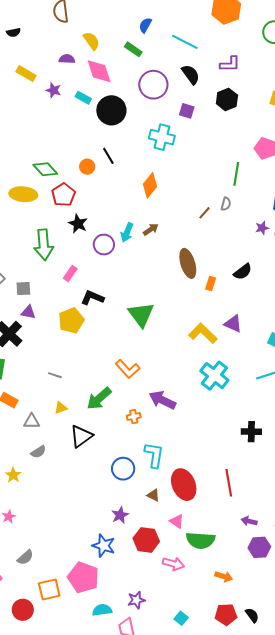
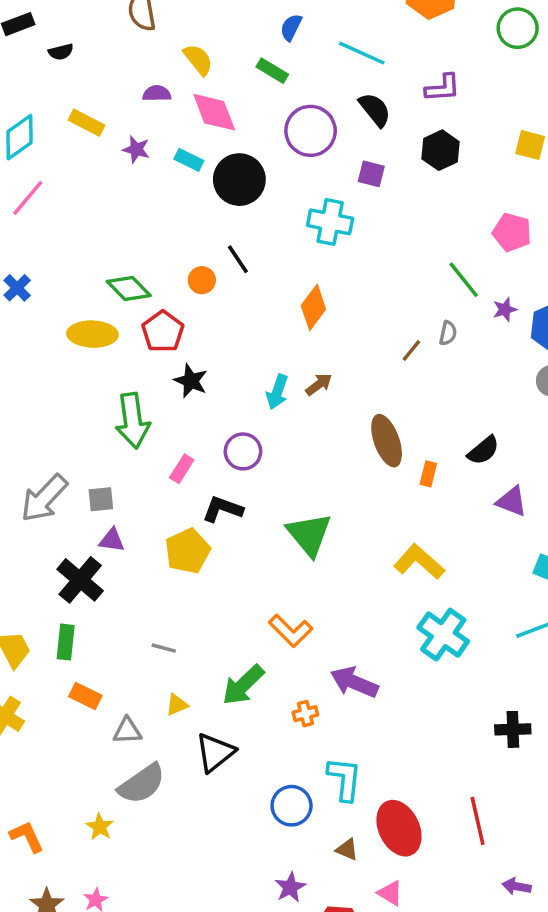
green line: (236, 174) -> (464, 280), turned -45
purple star: (262, 228) -> (505, 309), moved
purple circle: (104, 245) -> (243, 451), moved
purple triangle: (233, 324) -> (512, 501), moved
gray semicircle: (38, 452) -> (142, 784), size x1.8

